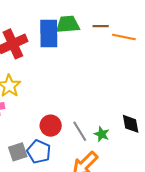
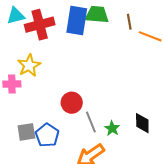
brown line: (101, 26) -> (129, 22), turned 70
red circle: (51, 126) -> (72, 103), moved

